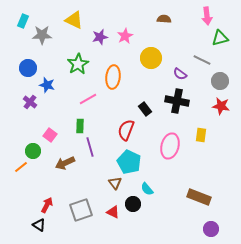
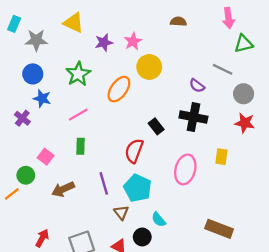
yellow circle: (151, 58) -> (149, 67), moved
blue circle: (28, 68) -> (33, 74), moved
orange ellipse: (113, 77) -> (119, 89), turned 30
pink line: (88, 99) -> (78, 115), moved
purple line: (90, 147) -> (104, 183), moved

